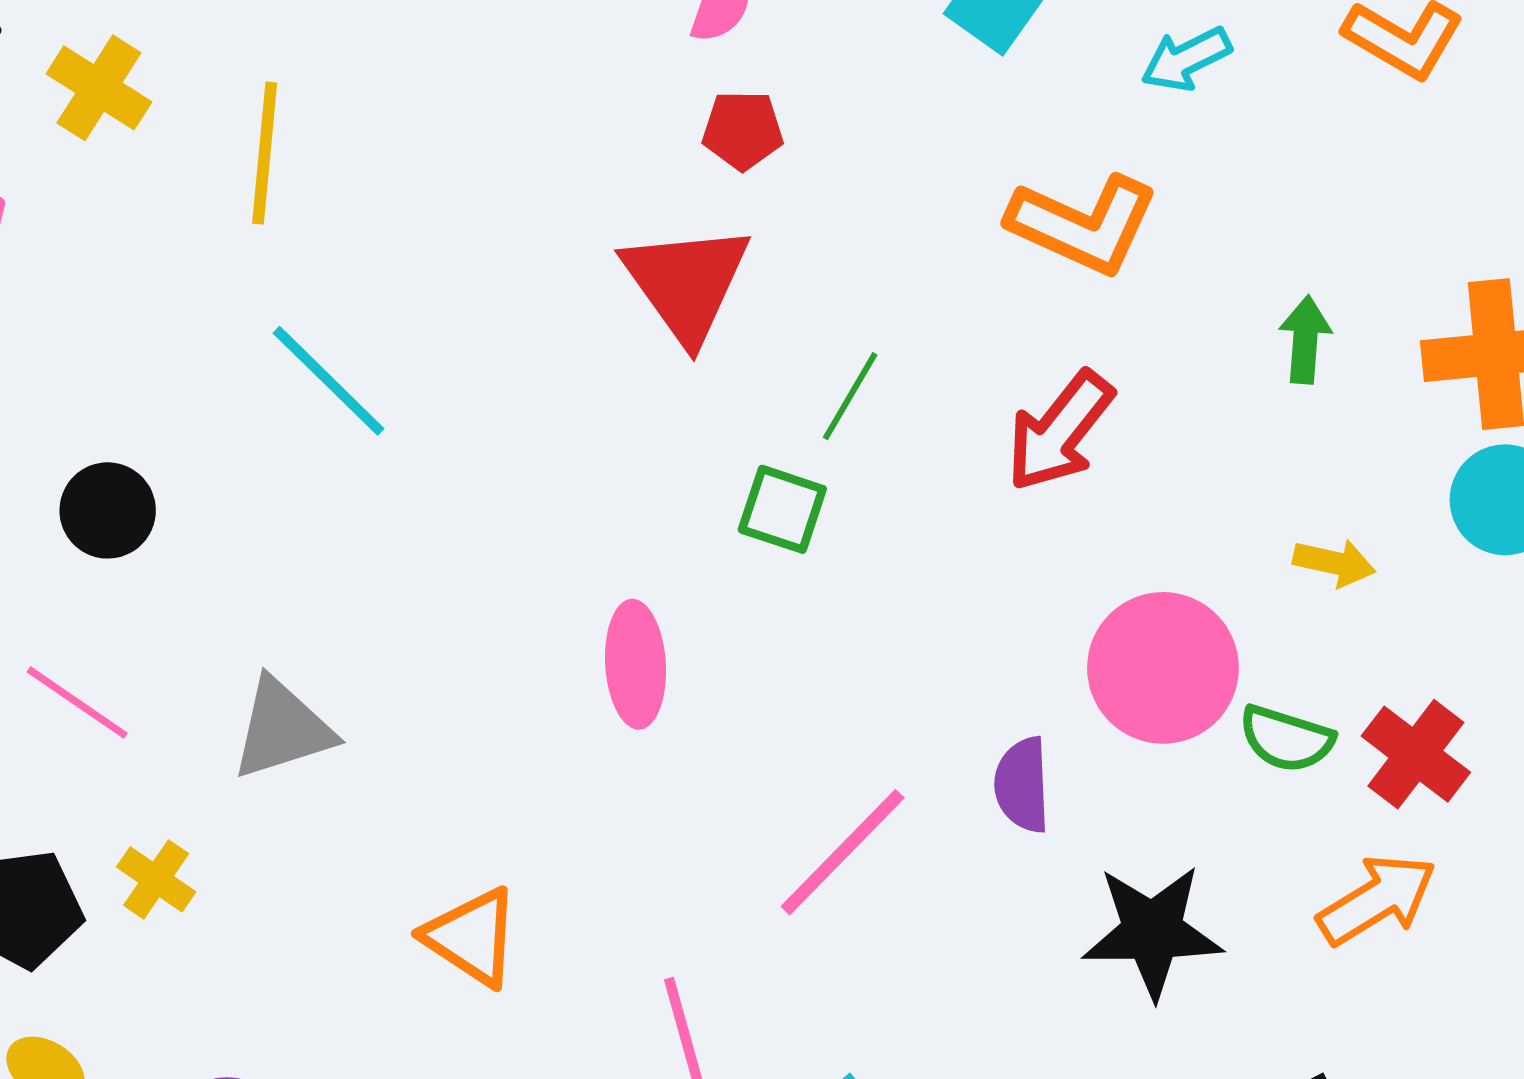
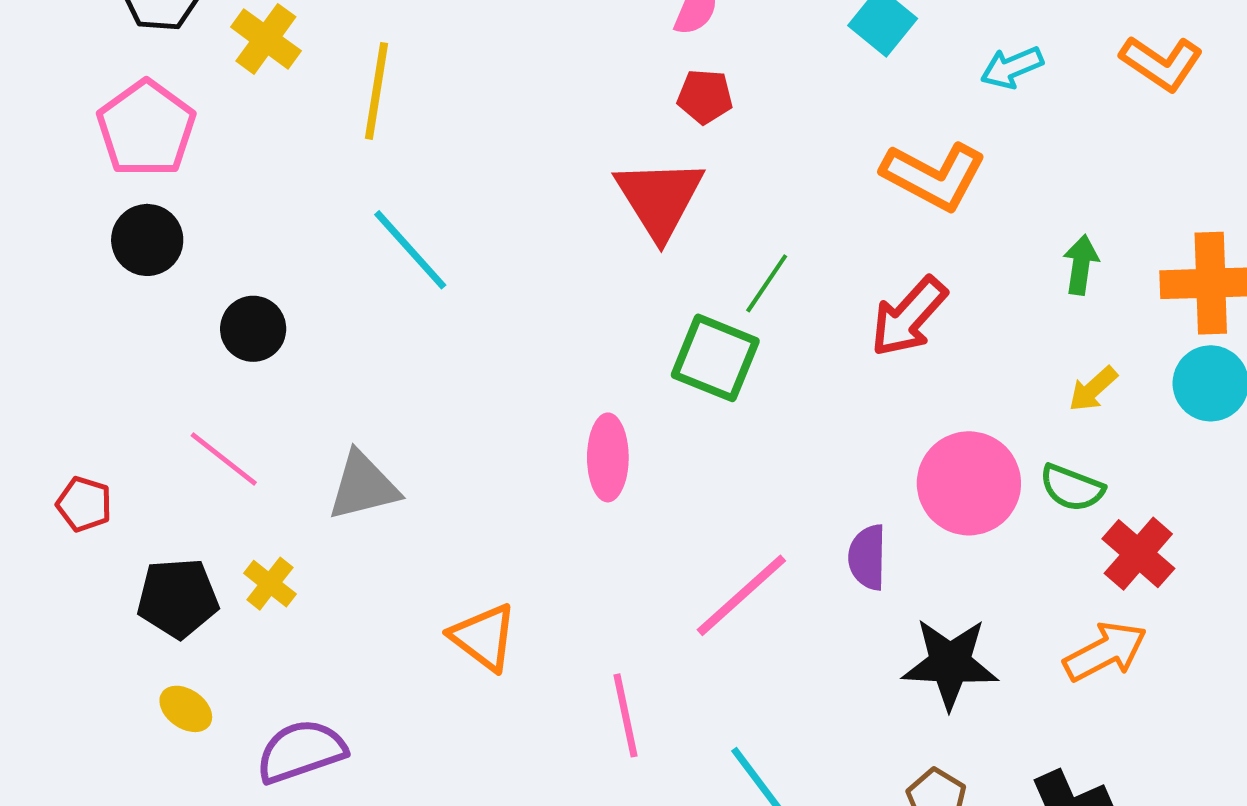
green square: (782, 509) -> (715, 358), size x1.4
yellow arrow: (1334, 563) -> (1093, 389), moved, turned 122
green semicircle: (1286, 739) -> (1072, 488), moved

